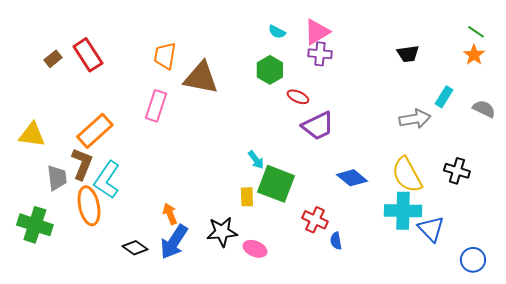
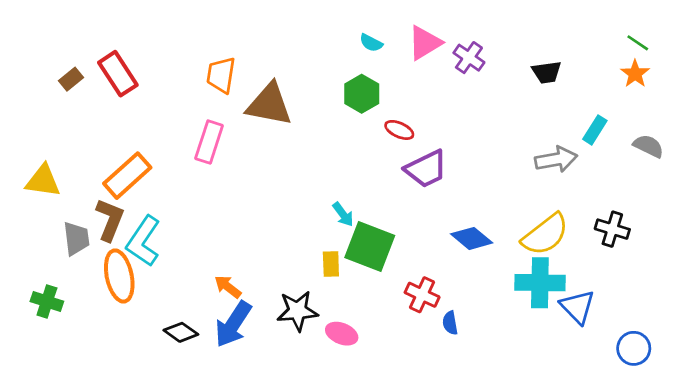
purple cross: (320, 54) -> (469, 58), moved, turned 30
yellow semicircle: (407, 175) -> (545, 234), turned -99
orange arrow: (170, 214) -> (228, 287), turned -30
green cross: (35, 225) -> (47, 301), size x0.7

